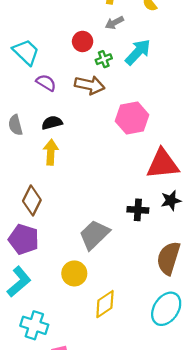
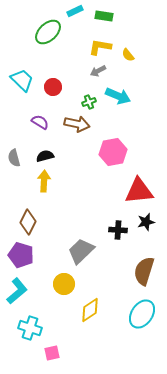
red circle: (83, 41) -> (53, 87), moved
cyan trapezoid: (26, 52) -> (22, 80), moved
cyan arrow: (138, 52) -> (118, 96), turned 70

